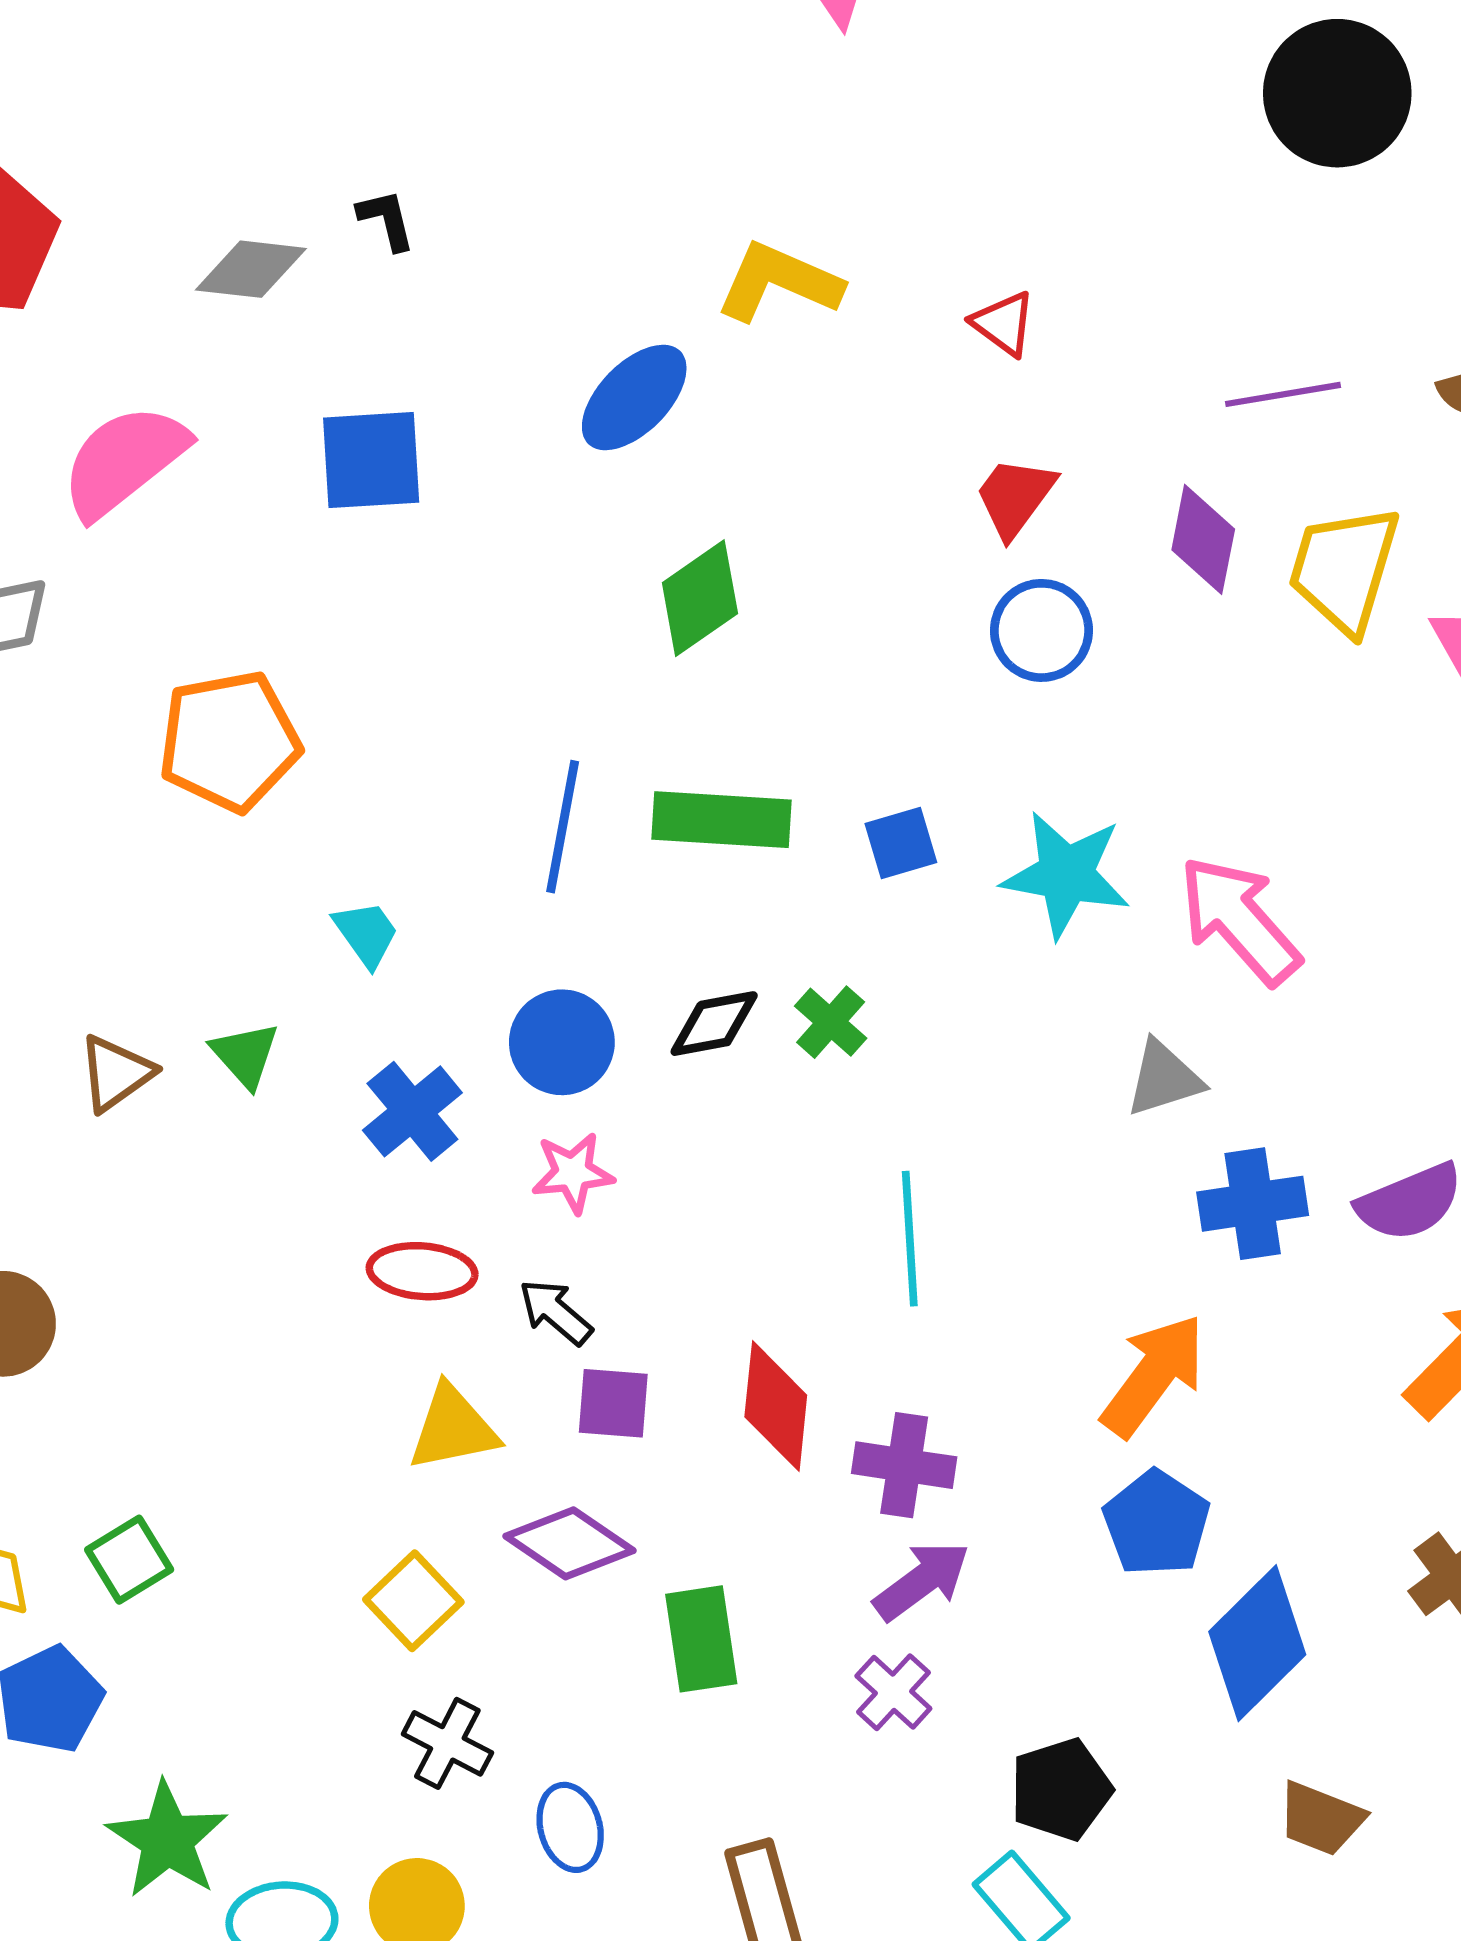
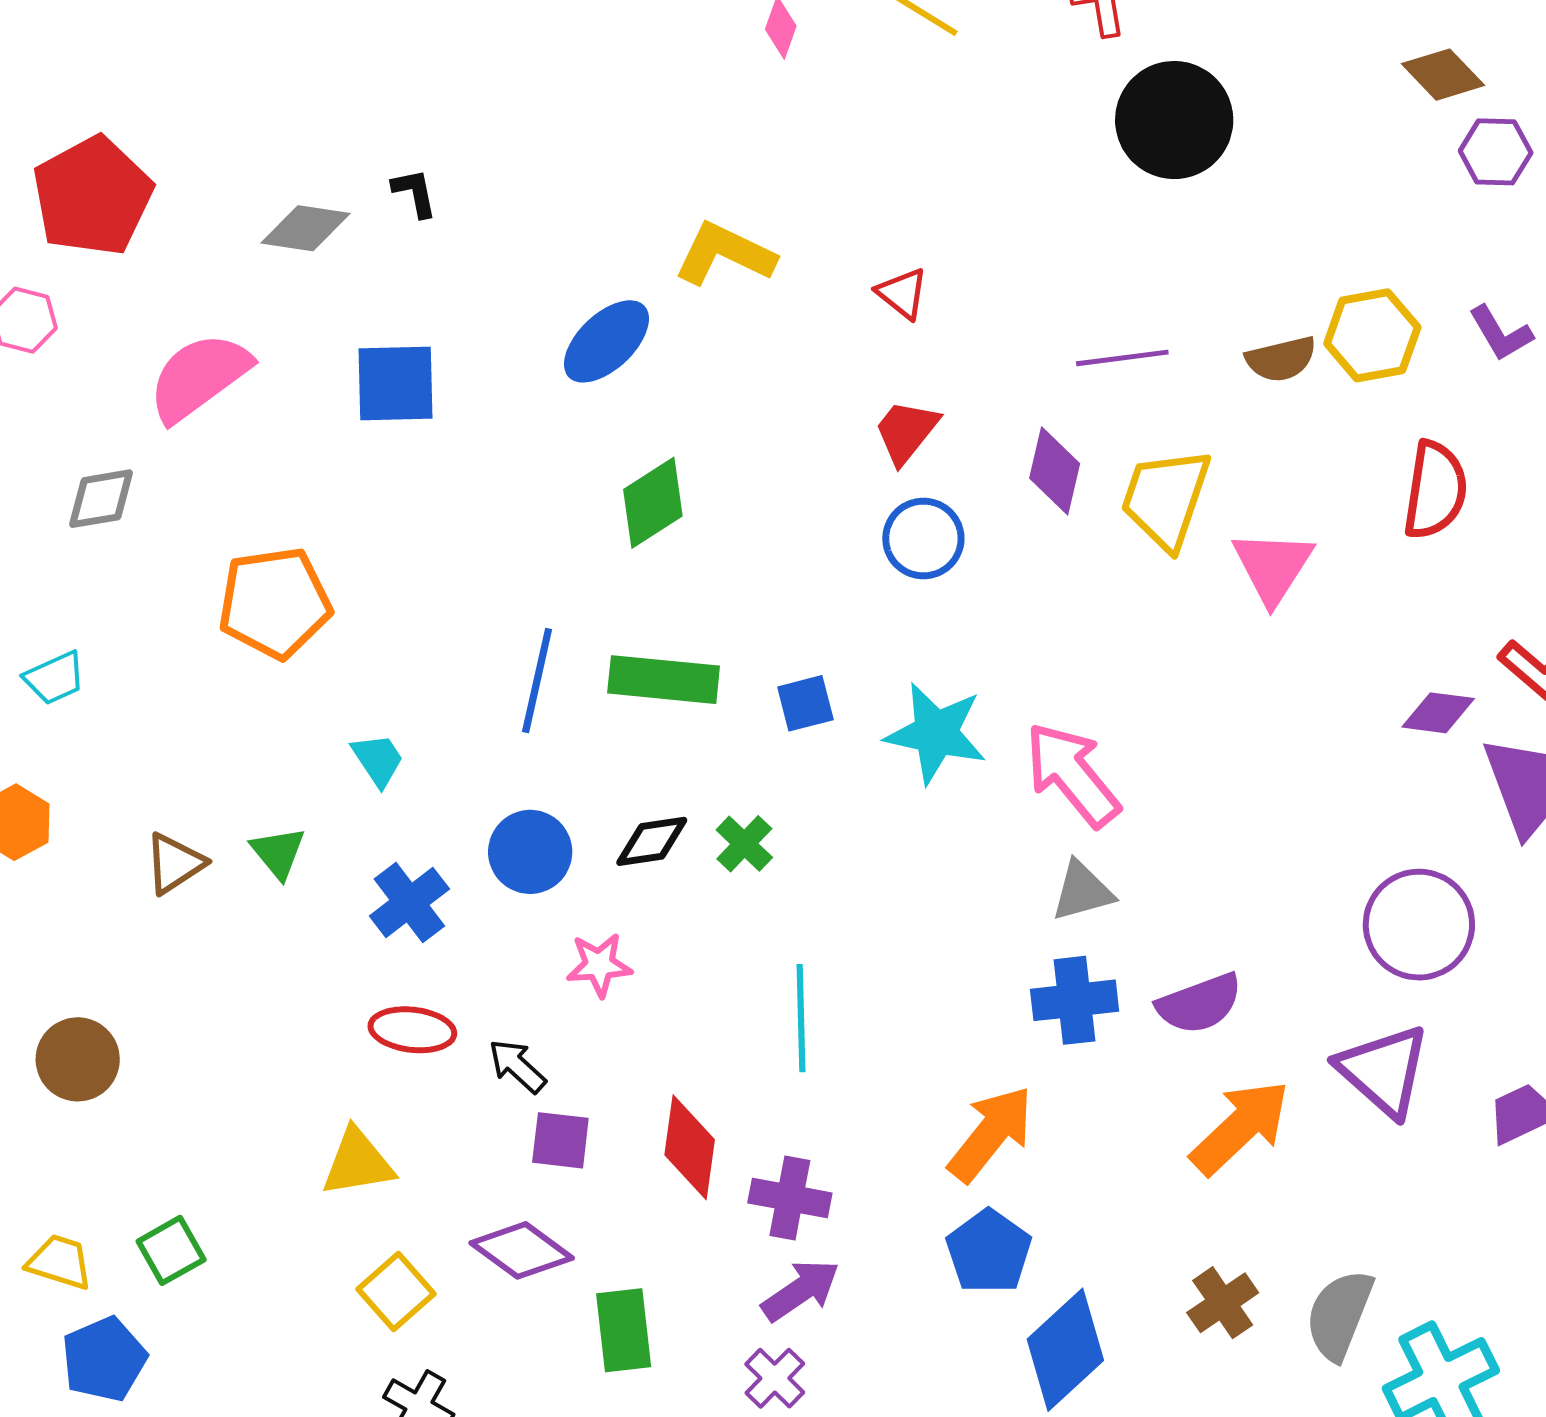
gray triangle: (1164, 1078) -> (1082, 891), moved
pink star: (573, 1173) -> (599, 965), moved
yellow triangle: (453, 1428) -> (358, 1163), moved

